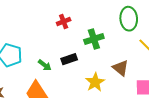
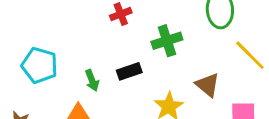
green arrow: (45, 65) -> (92, 80), turned 32

